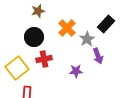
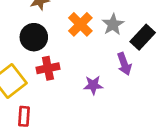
black rectangle: (106, 24) -> (143, 37), moved
gray star: (87, 39) -> (113, 24), moved

